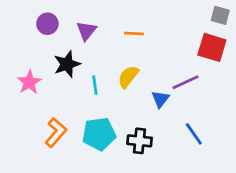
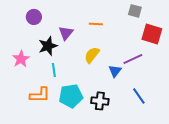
gray square: (220, 15) -> (135, 11), moved
purple triangle: (86, 31) -> (66, 33), moved
cyan line: (95, 85) -> (54, 70), moved
orange L-shape: (56, 132) -> (40, 95), turned 50

